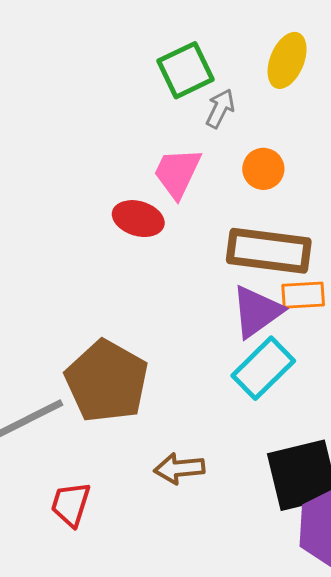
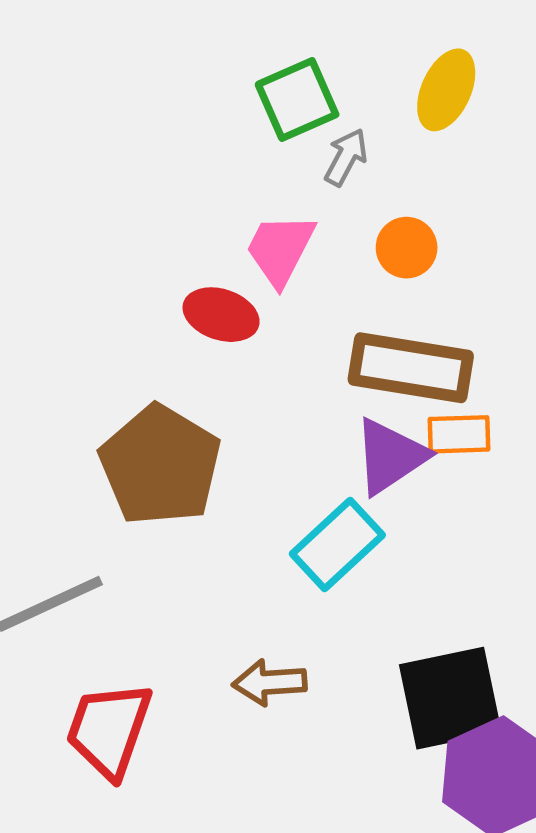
cyan rectangle: (263, 368) -> (337, 544), moved
brown pentagon: (107, 381) -> (160, 465), moved
red trapezoid: (71, 504) -> (109, 730), size x1.5

